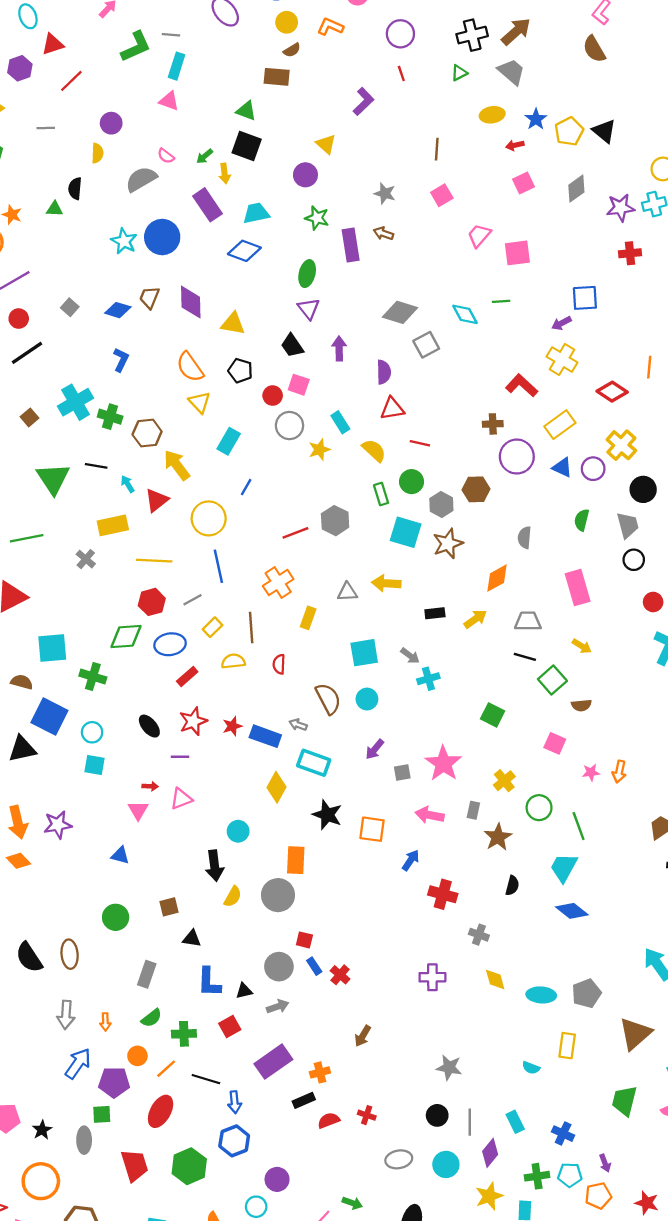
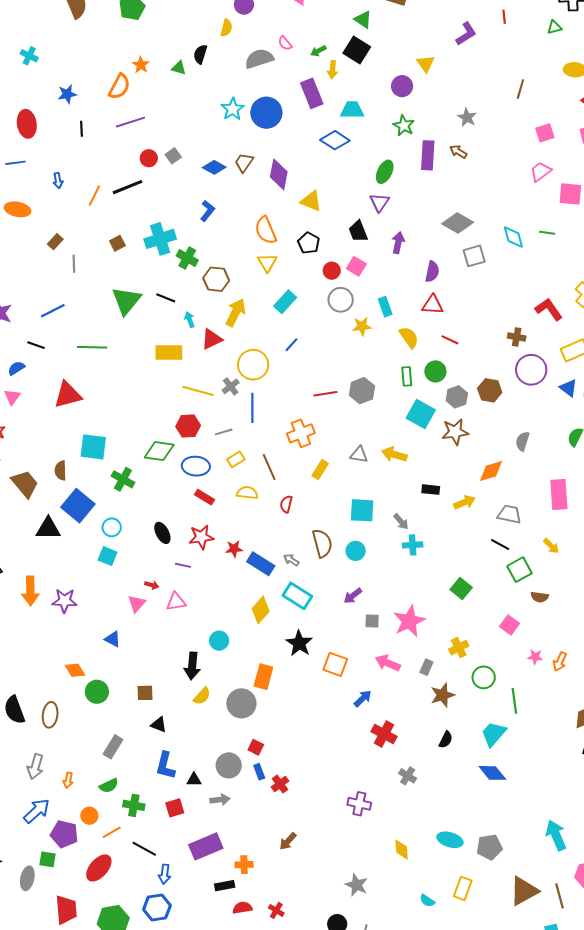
pink square: (442, 195) -> (545, 133), moved
red circle: (19, 319) -> (149, 158), moved
yellow arrow: (177, 465) -> (236, 313), turned 52
gray cross: (86, 559) -> (231, 386), moved
brown line: (251, 627) -> (269, 467), turned -32
red rectangle: (187, 676) -> (204, 497), turned 60
brown semicircle: (22, 682) -> (61, 471), turned -120
orange diamond: (18, 861) -> (75, 670), moved
yellow diamond: (495, 980) -> (402, 850), moved

